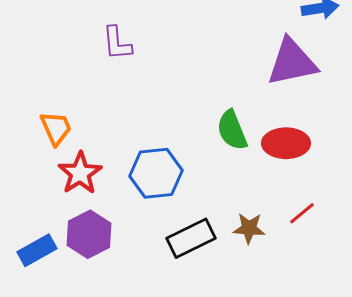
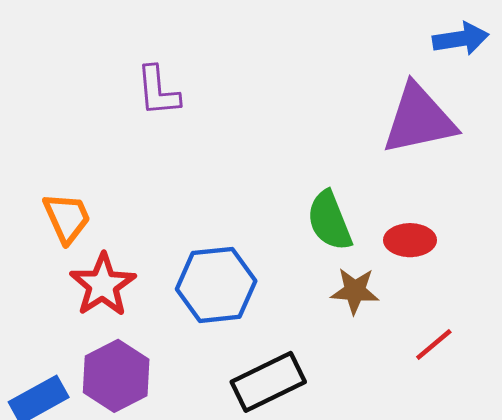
red ellipse: (286, 143) -> (410, 240), size x0.7
brown star: (249, 228) -> (355, 291), moved

